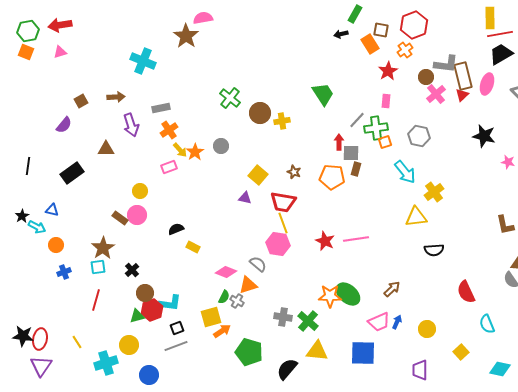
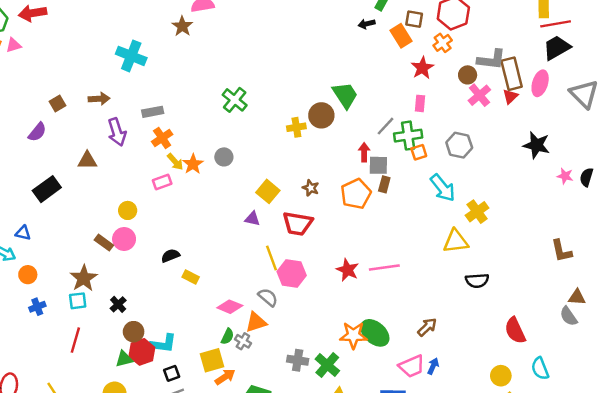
brown star: (186, 36) -> (182, 26), size x0.7
pink triangle: (60, 52) -> (14, 45), moved
brown circle: (260, 113) -> (321, 115), moved
orange pentagon: (332, 177) -> (356, 194), turned -30
yellow line: (283, 223) -> (271, 258), moved
yellow circle: (427, 329) -> (501, 376), moved

